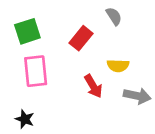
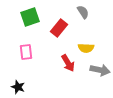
green square: (27, 31) -> (30, 17), moved
pink rectangle: (36, 71) -> (26, 52), size x0.7

